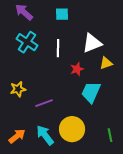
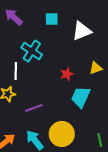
cyan cross: (27, 42) -> (32, 51), moved
white triangle: (92, 43) -> (82, 31), moved
white line: (58, 48) -> (16, 71), moved

